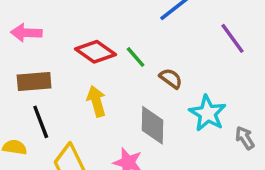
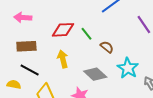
red diamond: (95, 52) -> (63, 30), turned -40
black line: (41, 122) -> (30, 70), turned -42
gray diamond: (152, 125) -> (95, 74), turned -50

